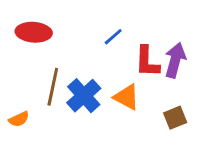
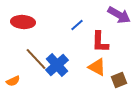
purple arrow: (175, 60) -> (119, 15), moved, turned 105
brown line: (53, 87) -> (36, 59), turned -55
orange triangle: (127, 97) -> (97, 67), moved

